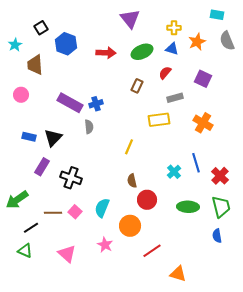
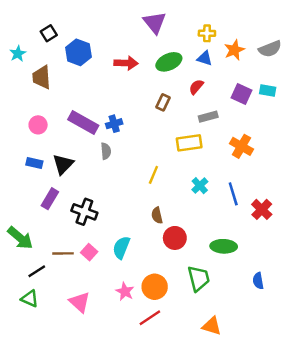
cyan rectangle: (217, 15) -> (268, 90), moved
gray semicircle: (227, 41) -> (270, 49), turned -90
pink circle: (21, 95) -> (38, 125), moved
cyan cross: (174, 172) -> (200, 186), moved
green arrow: (17, 200) -> (20, 238), turned -105
green trapezoid: (221, 207) -> (199, 278), moved
orange circle: (130, 226) -> (155, 287), moved
red line: (152, 251) -> (150, 318), moved

